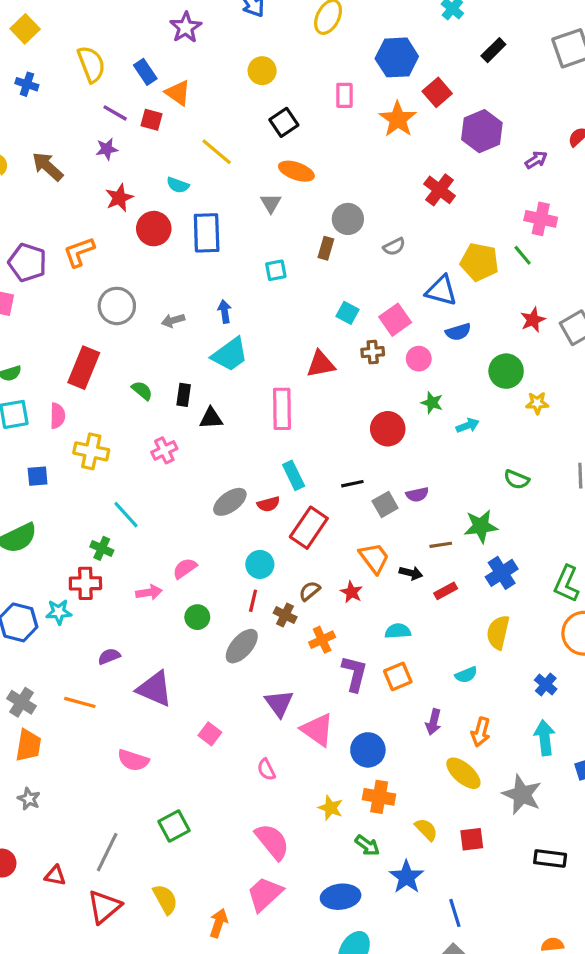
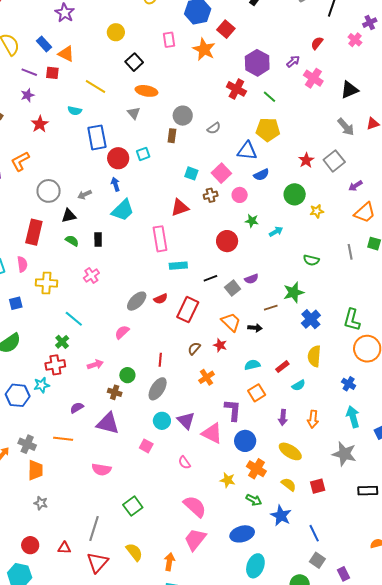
purple hexagon: (482, 131) -> (257, 63), moved
pink cross: (541, 219) -> (313, 78), moved, turned 30
red circle: (154, 229) -> (118, 158), moved
green line: (523, 255) -> (270, 97), moved
black triangle: (211, 418) -> (69, 216), moved
cyan rectangle: (294, 475) -> (178, 266), moved, turned -60
green cross: (102, 548) -> (62, 342), turned 32
cyan circle: (260, 564) -> (162, 421), moved
pink semicircle: (185, 568) -> (122, 332), moved
red rectangle: (446, 591) -> (282, 367), moved
brown cross: (285, 615) -> (115, 392), moved
purple L-shape: (354, 673) -> (233, 410), moved
yellow ellipse: (463, 773) -> (290, 451), moved
orange cross: (379, 797) -> (256, 469), turned 30

